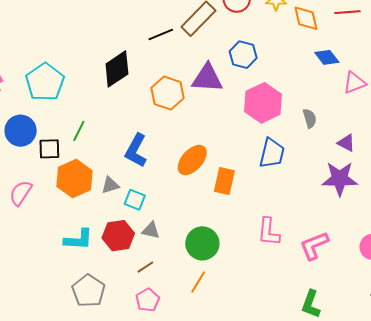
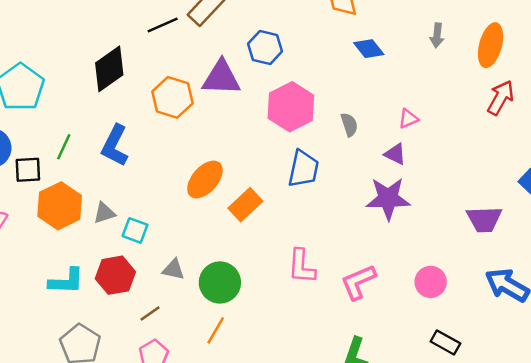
pink triangle: (354, 83) -> (408, 119), moved, size x0.7
blue L-shape: (136, 150) -> (115, 146), moved
orange rectangle: (224, 181) -> (245, 205), turned 36
gray triangle: (151, 230) -> (173, 269), moved

